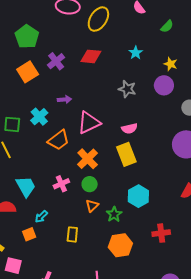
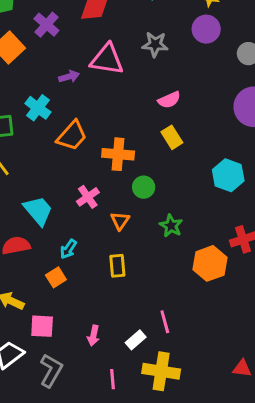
pink triangle: (89, 123) -> (107, 59), moved, turned 45
yellow rectangle: (126, 154) -> (172, 137), size x0.7
orange cross: (88, 159) -> (118, 154), turned -30
green circle: (90, 184) -> (144, 187), moved
cyan hexagon: (138, 196) -> (228, 175), moved
orange triangle: (92, 206) -> (120, 221), moved
orange hexagon: (120, 245) -> (210, 263), moved

